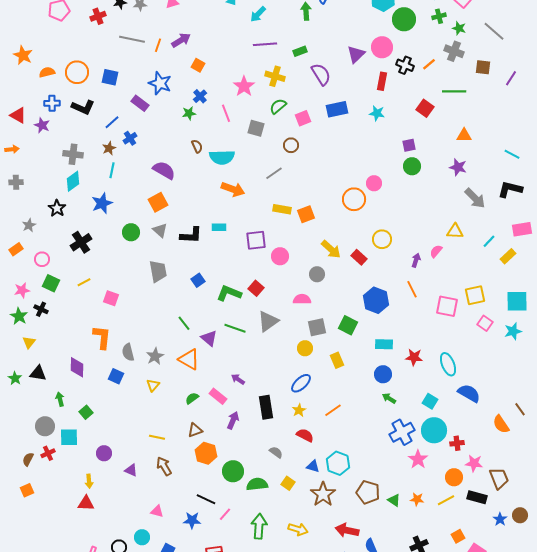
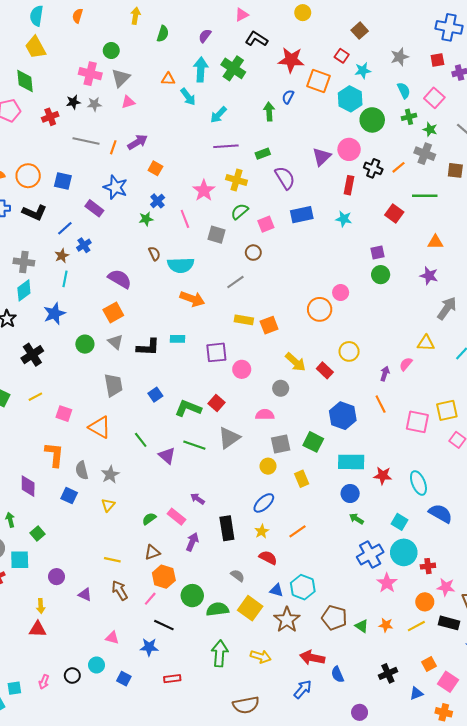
gray arrow: (475, 198) -> (447, 308), turned -100
cyan rectangle: (384, 344) -> (351, 462), size x1.4
orange triangle: (189, 359) -> (100, 427), moved
yellow square: (288, 483) -> (250, 608), size x1.6
pink line: (225, 514) -> (150, 599), moved

